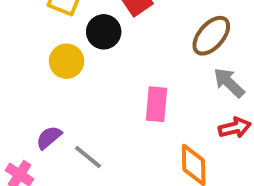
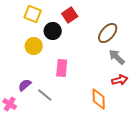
pink rectangle: (157, 104) -> (62, 68), moved

